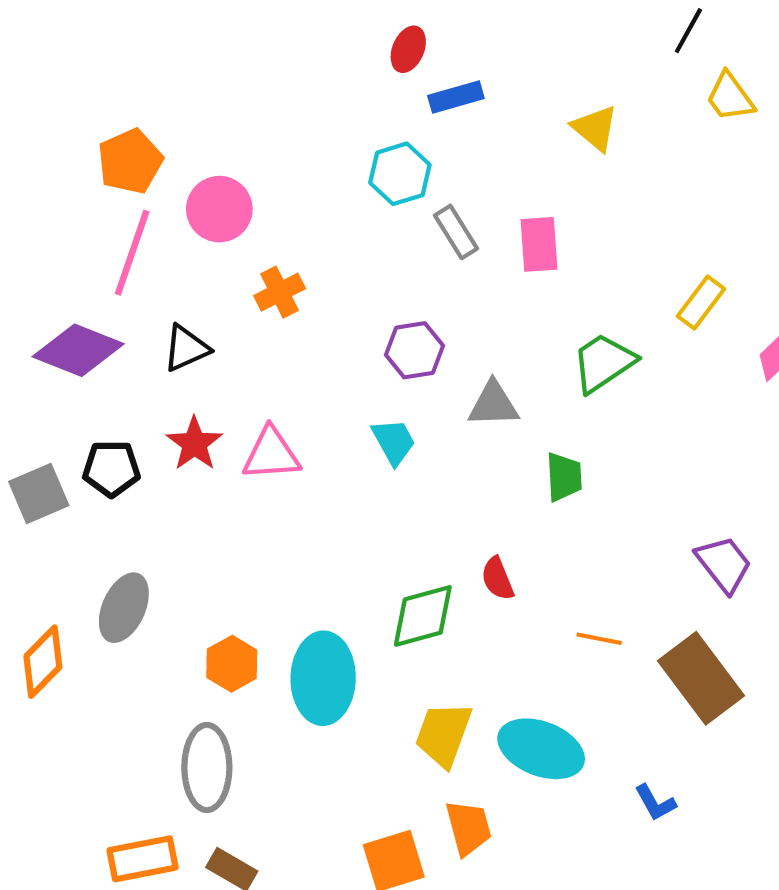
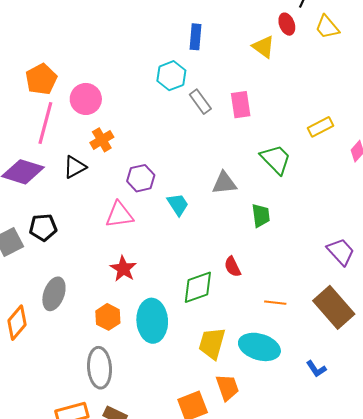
red ellipse: (408, 49) -> (287, 24), moved, turned -40
blue rectangle: (456, 97) -> (196, 37), turned -65
orange cross: (280, 292) -> (102, 140), moved
yellow rectangle: (701, 303) -> (320, 127), turned 30
purple hexagon: (414, 350) -> (141, 178), moved
green trapezoid: (603, 363) -> (276, 159), turned 84
red star: (194, 444) -> (123, 269), moved
orange line: (599, 639) -> (275, 303), moved

